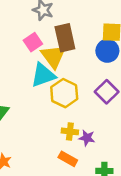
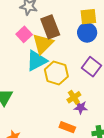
yellow triangle: (53, 56) -> (43, 44), turned 30
yellow cross: (70, 131) -> (74, 97), moved, turned -32

